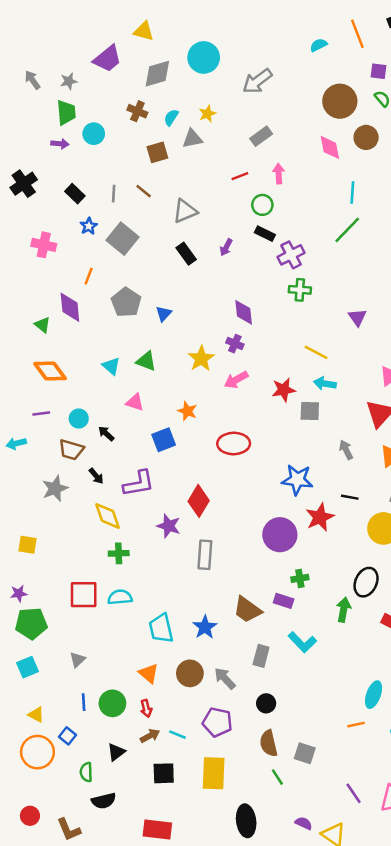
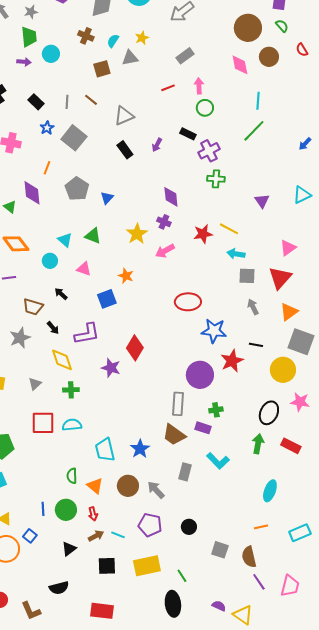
green circle: (262, 205) -> (205, 108), moved
red star: (284, 390) -> (203, 234), moved
gray square: (310, 411) -> (247, 276), moved
cyan circle: (79, 419) -> (50, 261), moved
red ellipse: (234, 444) -> (188, 302), moved
gray rectangle: (205, 555) -> (178, 404), moved
green arrow: (344, 610) -> (258, 444), moved
gray triangle: (77, 660) -> (35, 384), moved
cyan ellipse: (374, 695) -> (270, 491), moved
black circle: (266, 703) -> (189, 527), moved
brown semicircle: (269, 743) -> (249, 557), moved
green semicircle: (86, 772) -> (72, 476), moved
yellow rectangle: (214, 773) -> (147, 566), turned 76
green line: (277, 777) -> (182, 576), moved

